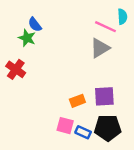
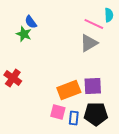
red cross: (16, 69) -> (13, 78), moved
orange rectangle: (77, 101) -> (69, 90), size x1.6
blue rectangle: (83, 132) -> (74, 118), turned 72

